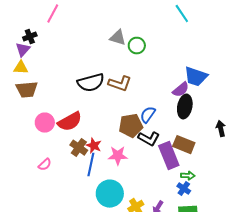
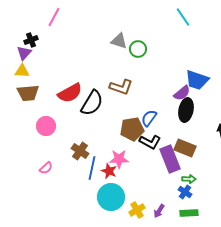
black semicircle: (91, 83) -> (92, 103), moved, turned -44
red semicircle: (70, 122) -> (70, 93), moved
red star: (94, 146) -> (109, 171), moved

